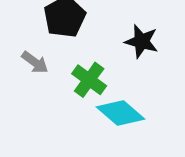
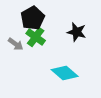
green cross: (89, 80) -> (36, 37), moved

